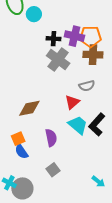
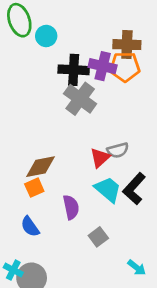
black cross: (54, 39) -> (74, 70), size x1.5
brown cross: (93, 55) -> (127, 45), moved
gray semicircle: (87, 86) -> (118, 150), moved
orange square: (18, 139) -> (34, 188), moved
gray square: (53, 170) -> (98, 237), moved

